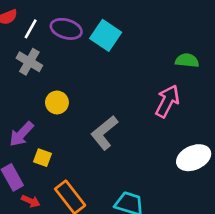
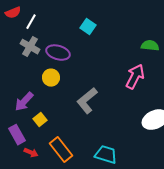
purple ellipse: (66, 29) -> (58, 53), moved
cyan square: (106, 35) -> (88, 27), size x0.7
yellow square: (43, 158) -> (40, 120), turned 32

